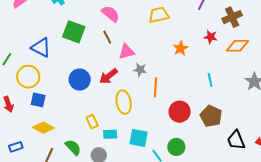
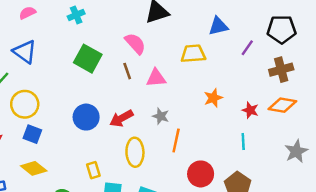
red star: (211, 37) -> (250, 110), moved
blue triangle: (41, 48) -> (25, 52), moved
pink triangle: (127, 52) -> (156, 78), moved

